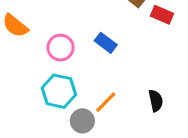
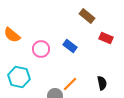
red rectangle: (162, 15) -> (106, 38), moved
cyan hexagon: (59, 91) -> (19, 77), moved

